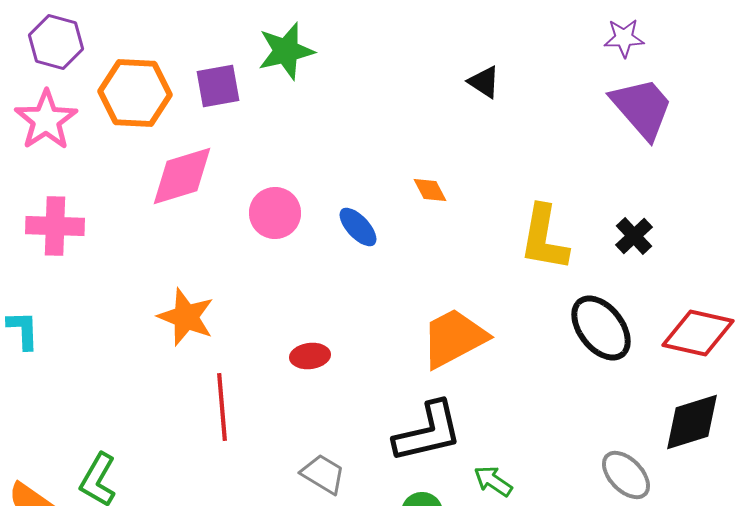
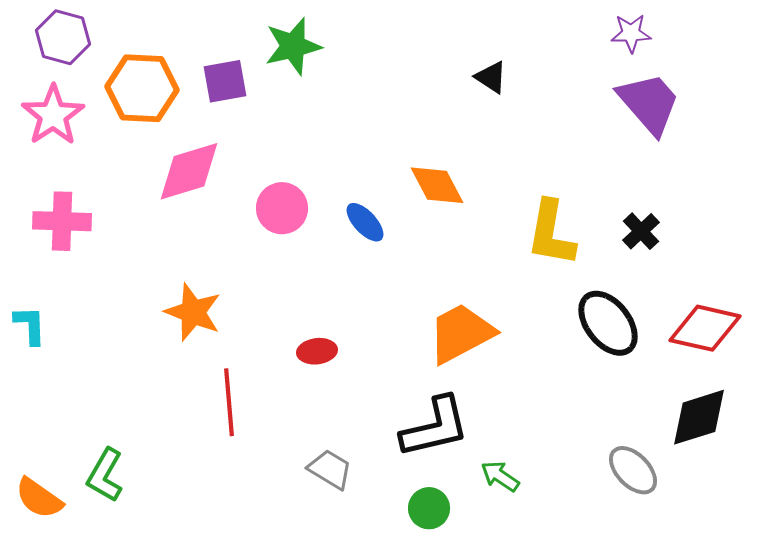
orange diamond: (430, 190) -> (437, 185), size x1.6

